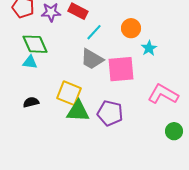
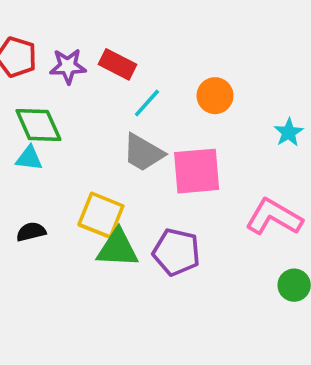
cyan star: (149, 48) -> (289, 132), moved

